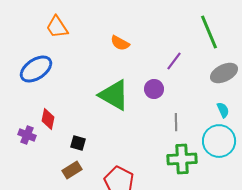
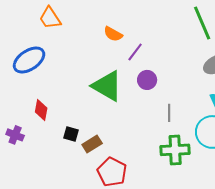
purple line: (174, 61) -> (135, 52), moved
purple cross: (27, 135) -> (15, 135), moved
brown rectangle: (72, 170) -> (92, 144), moved

